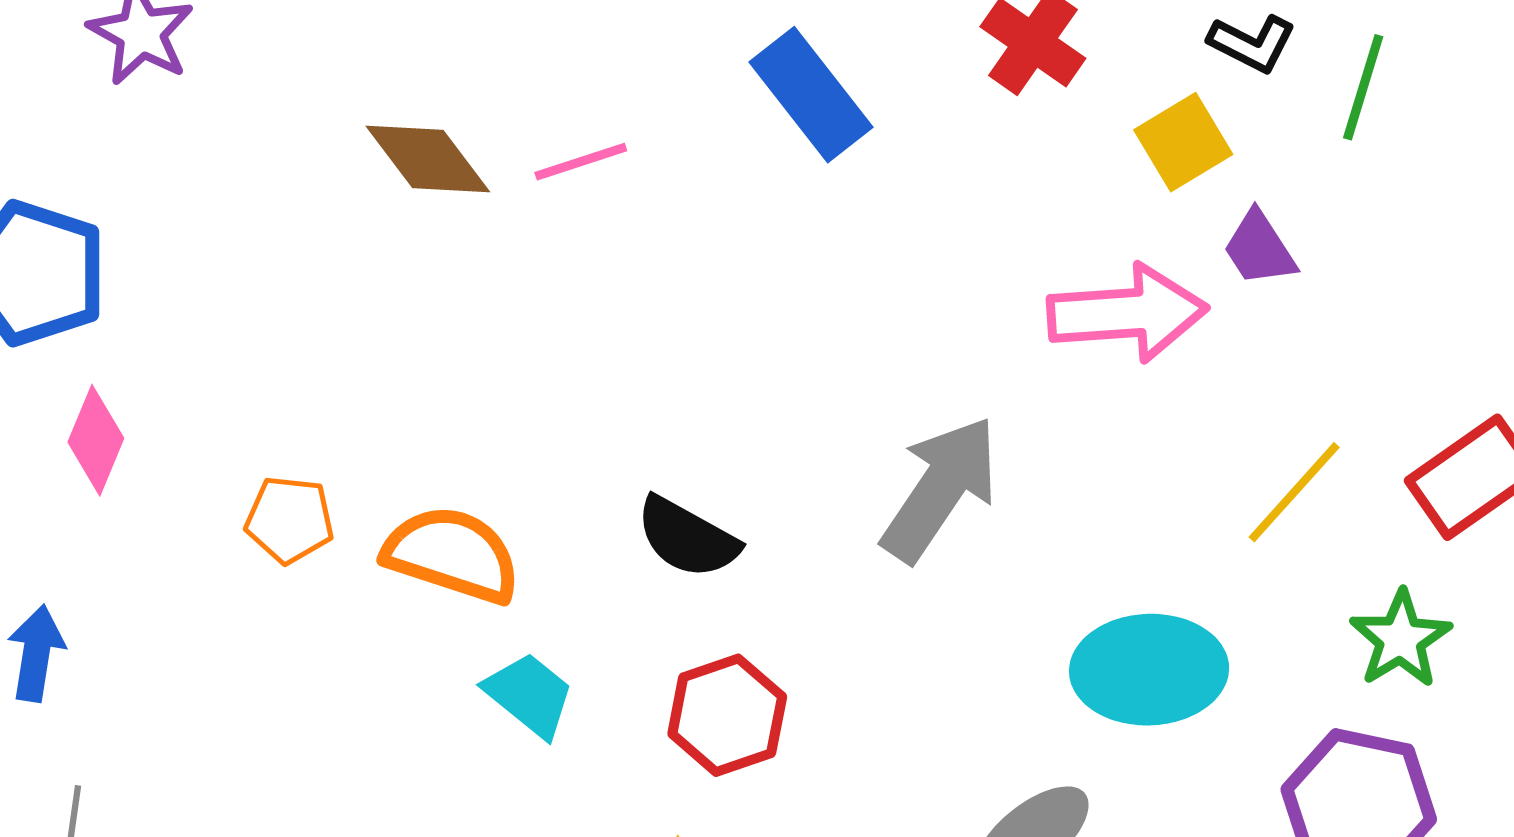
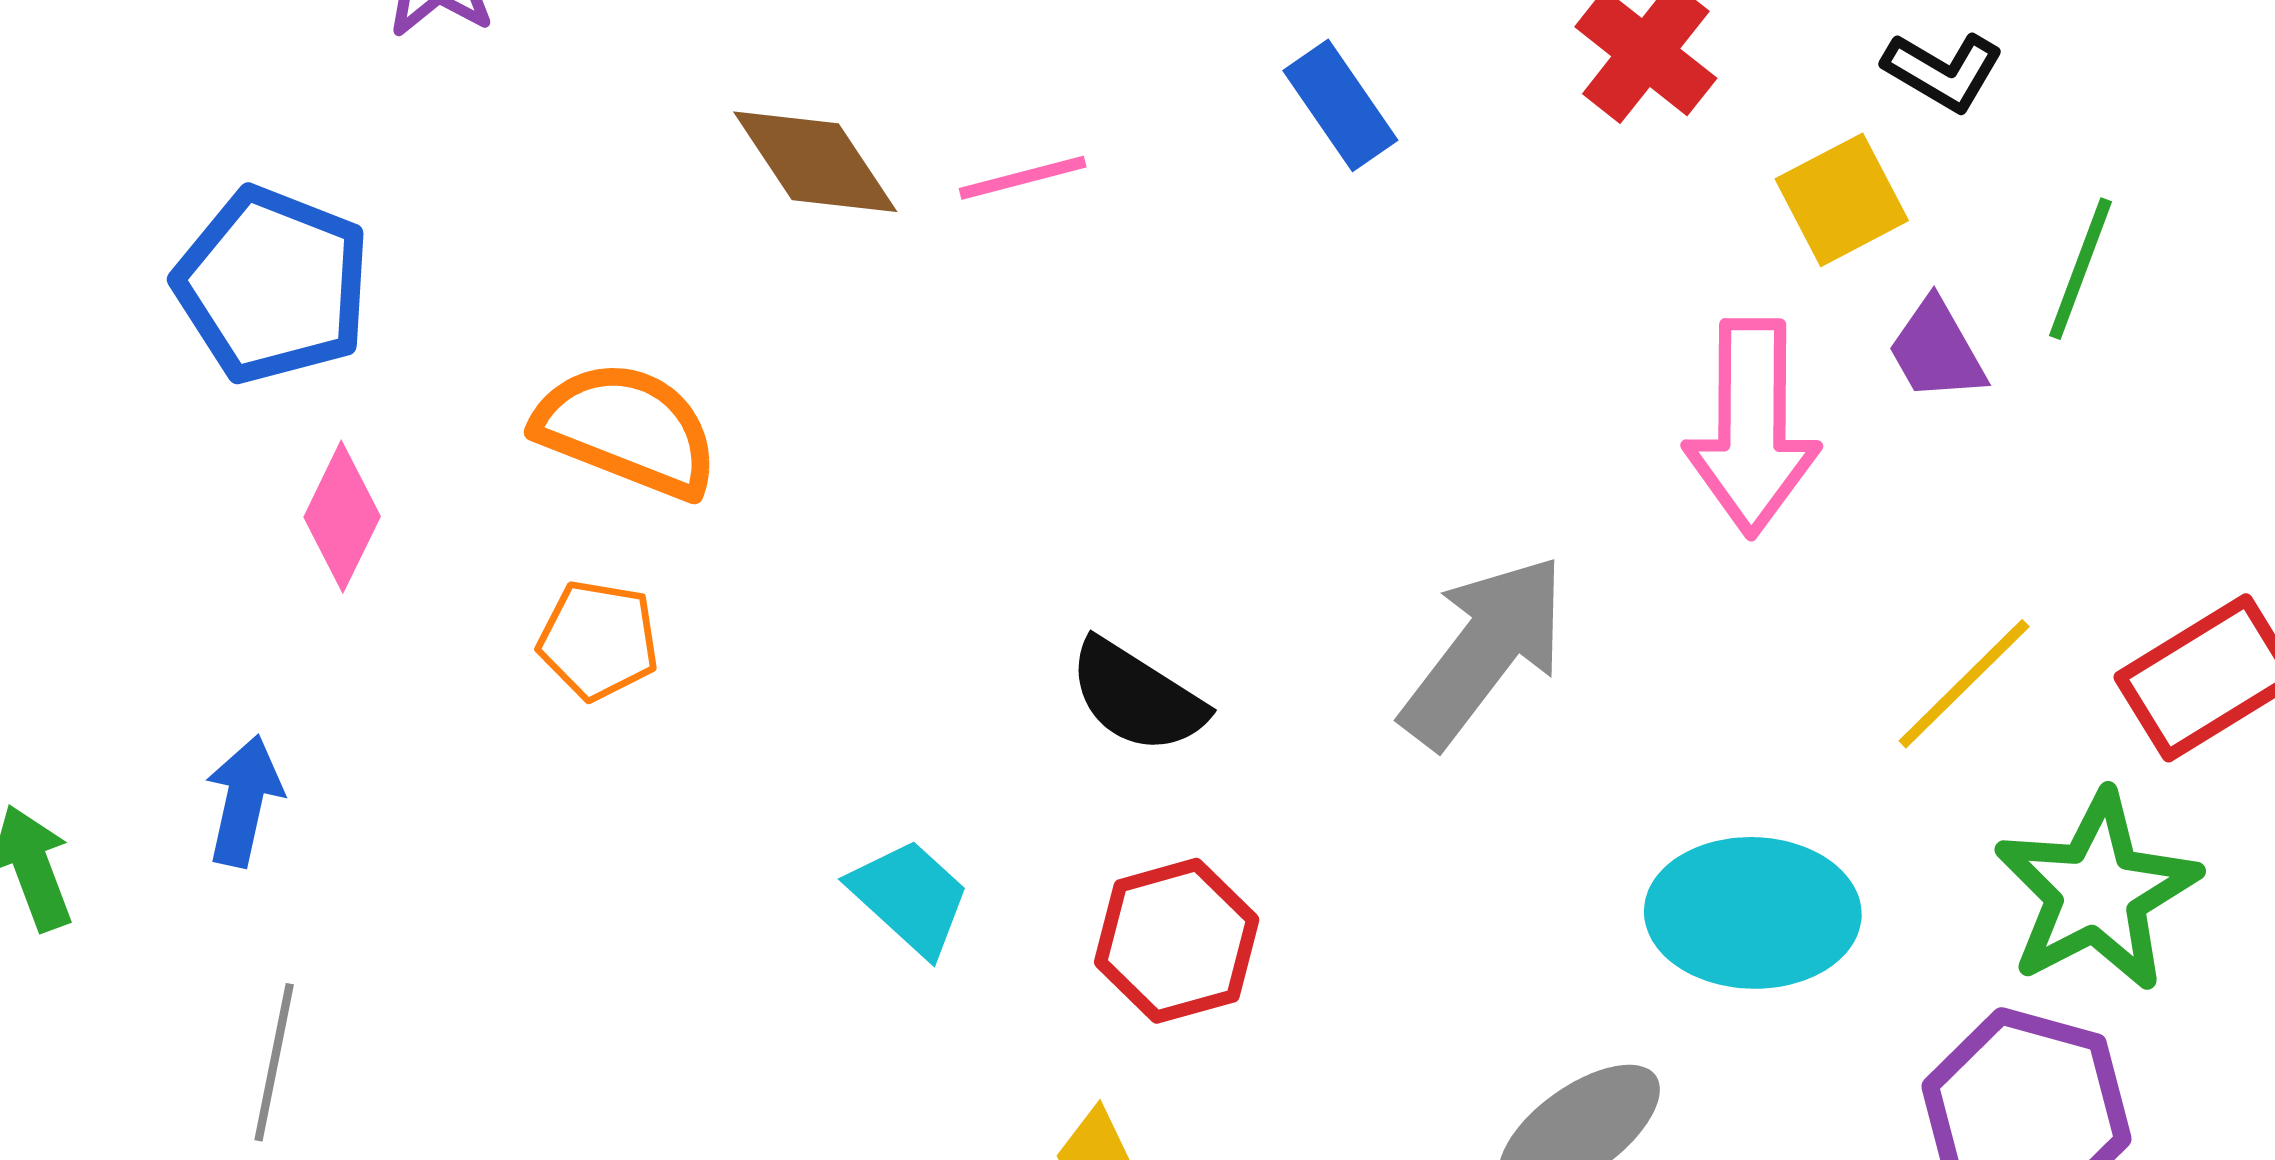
green line: (1363, 87) -> (2081, 269), moved
blue rectangle: (811, 95) -> (1340, 105), size x0.7
pink arrow: (1127, 313) -> (1752, 427), turned 91
orange semicircle: (452, 554) -> (627, 430), moved
green star: (1401, 639) -> (2097, 892), size x1.5

